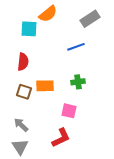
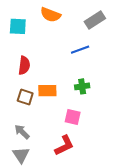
orange semicircle: (48, 14) -> (51, 15), turned 60
cyan square: (29, 29) -> (18, 26), moved

